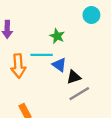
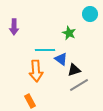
green star: (57, 36) -> (69, 33), moved
orange arrow: (18, 66) -> (36, 71), moved

